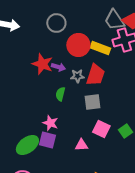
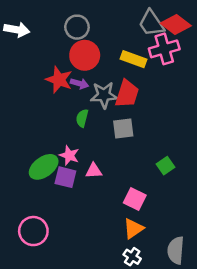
red circle: (78, 45) -> (85, 55), moved
gray star: (77, 76) -> (104, 95), size x1.5
pink square: (101, 129) -> (135, 199), moved
green ellipse: (27, 145) -> (44, 167), moved
pink triangle: (81, 145) -> (94, 171), moved

